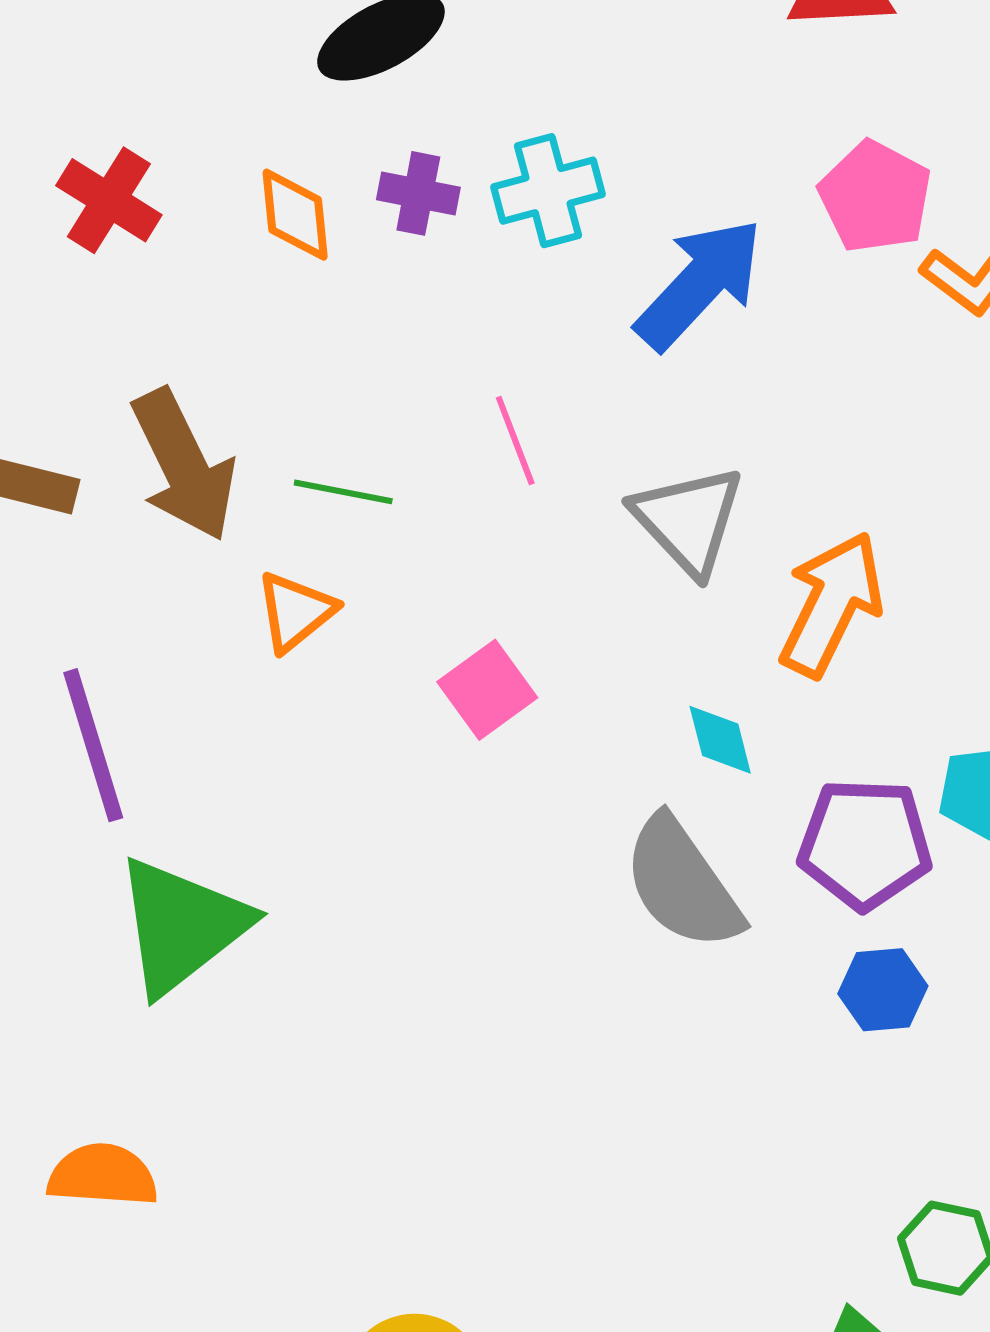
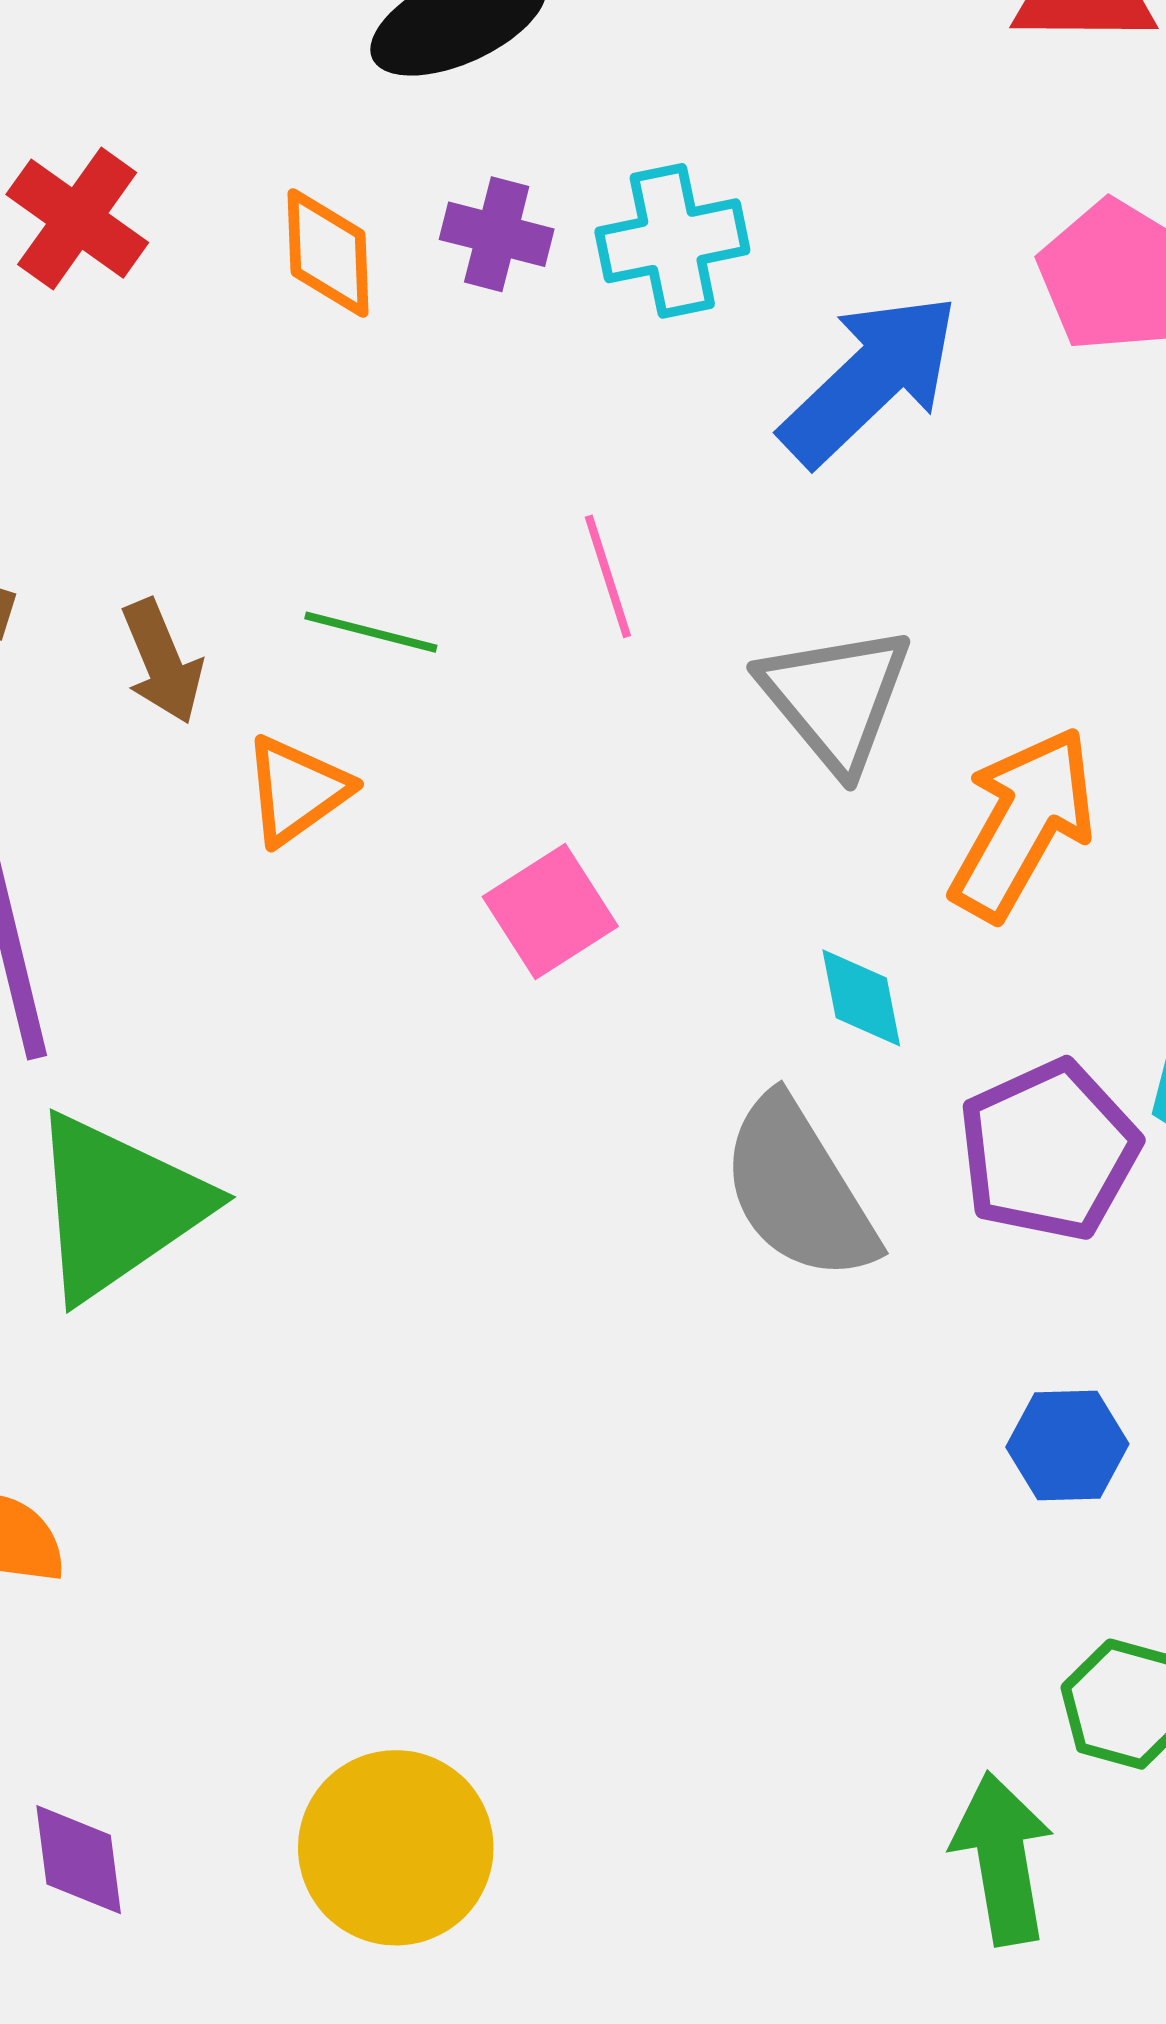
brown arrow: (184, 465) -> (162, 661), moved, size x0.6
purple pentagon: (865, 844) -> (1049, 1151), turned -30
blue hexagon: (883, 990) -> (1067, 1446), moved

